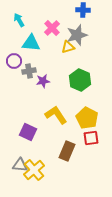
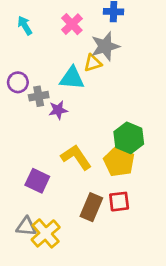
pink cross: (52, 28) -> (72, 24), moved
cyan triangle: (31, 43) -> (72, 78), moved
green hexagon: (80, 80) -> (129, 138), moved
red square: (91, 138) -> (119, 202), moved

